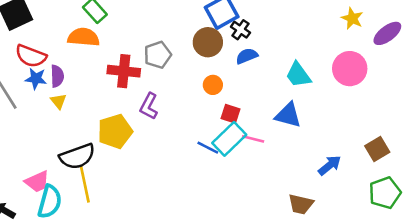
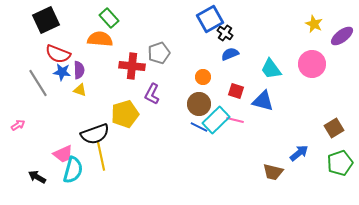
brown circle: (208, 42) -> (199, 104), moved
yellow triangle: (58, 101) -> (80, 90), turned -32
red square: (230, 114) -> (236, 91), moved
blue arrow: (330, 165) -> (299, 153), moved

